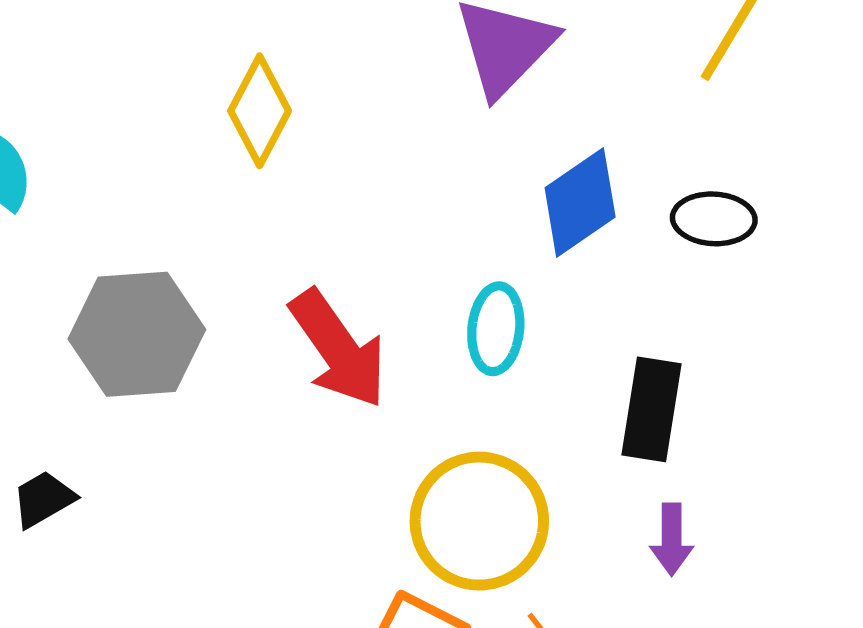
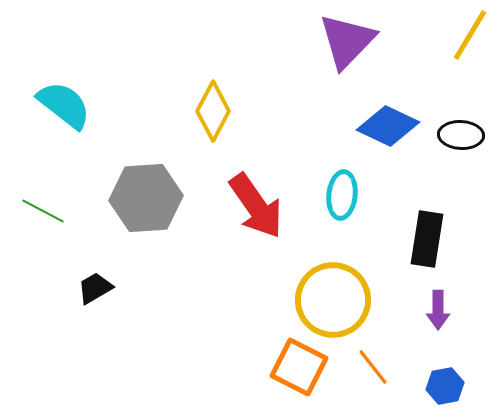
yellow diamond: (260, 111) -> (213, 111), moved
blue diamond: (580, 202) -> (388, 126), turned 60

